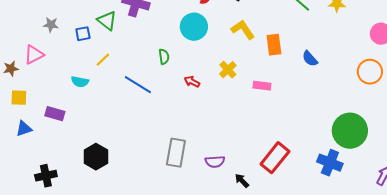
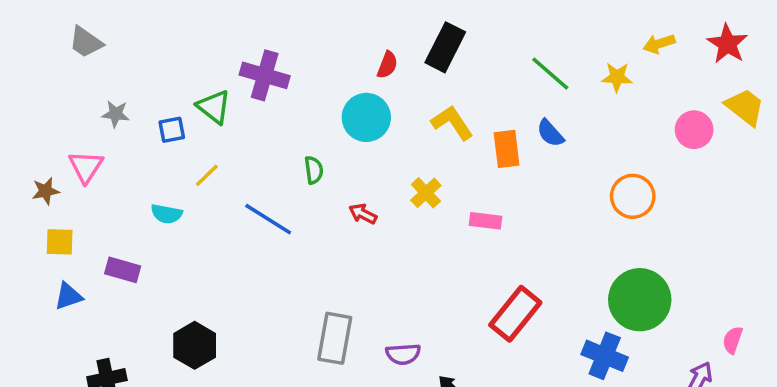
pink triangle: (34, 55) -> (86, 167), turned -30
blue semicircle: (310, 59) -> (550, 133), moved
orange circle: (370, 72) -> (633, 196), moved
red rectangle: (275, 158) -> (515, 314), moved

